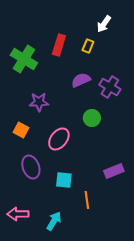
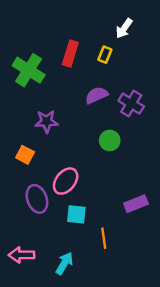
pink ellipse: (59, 139) -> (66, 181), moved

